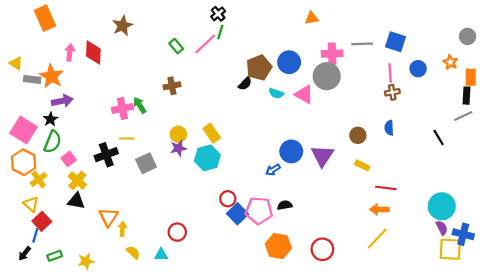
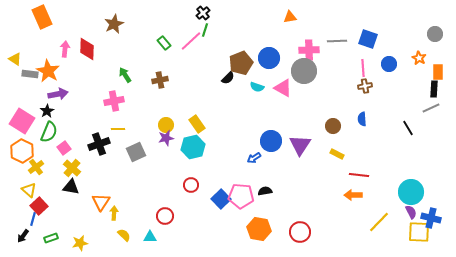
green arrow: (140, 105) -> (125, 75), moved
red circle: (228, 199) -> (191, 185), moved
yellow line: (377, 239) -> (379, 222), moved

